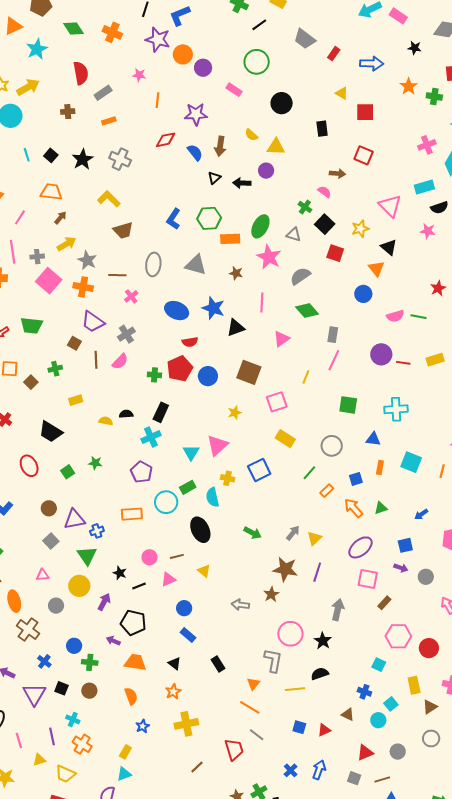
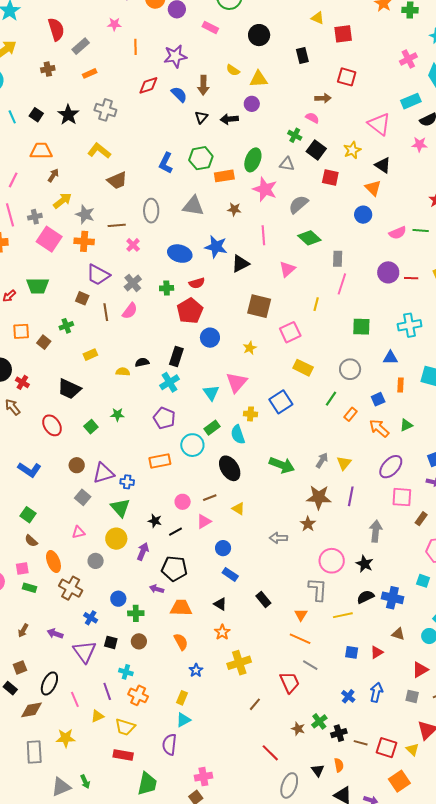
green cross: (154, 375) -> (167, 288), moved
blue circle: (208, 376) -> (210, 338), moved
blue cross: (97, 531) -> (127, 482), turned 32
green arrow: (252, 533) -> (282, 465), size x1.4
blue cross: (364, 692) -> (392, 598), moved, size x1.5

